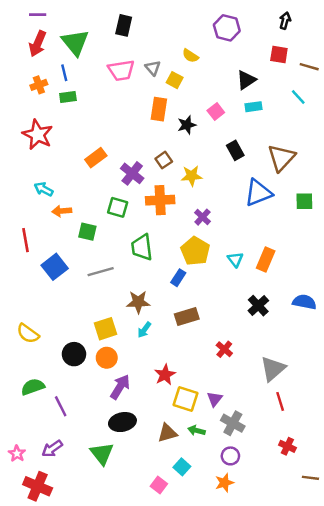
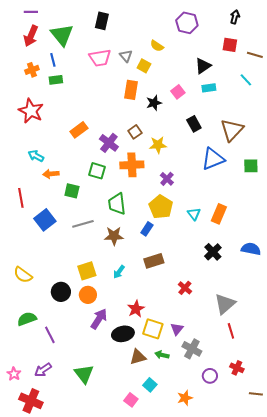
brown star: (138, 302) -> (114, 236), moved
black ellipse: (122, 422) -> (123, 334), moved
purple circle: (230, 456) -> (210, 376), moved

